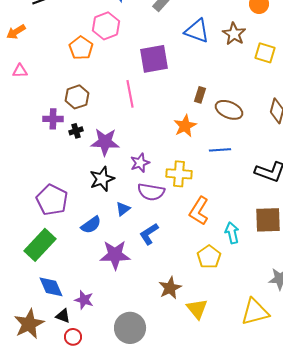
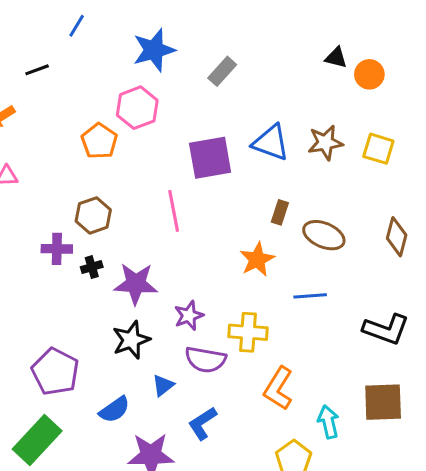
blue triangle: (197, 31) -> (271, 143), moved
brown star: (234, 34) -> (325, 143), moved, turned 30

